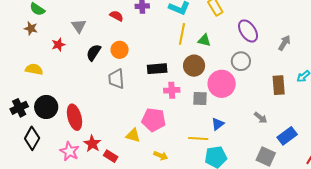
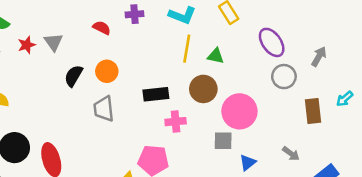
red star: (58, 45) -> (27, 45), moved
gray circle: (241, 61) -> (284, 77), moved
gray square: (200, 98) -> (223, 141), moved
blue triangle: (218, 124) -> (248, 163), moved

